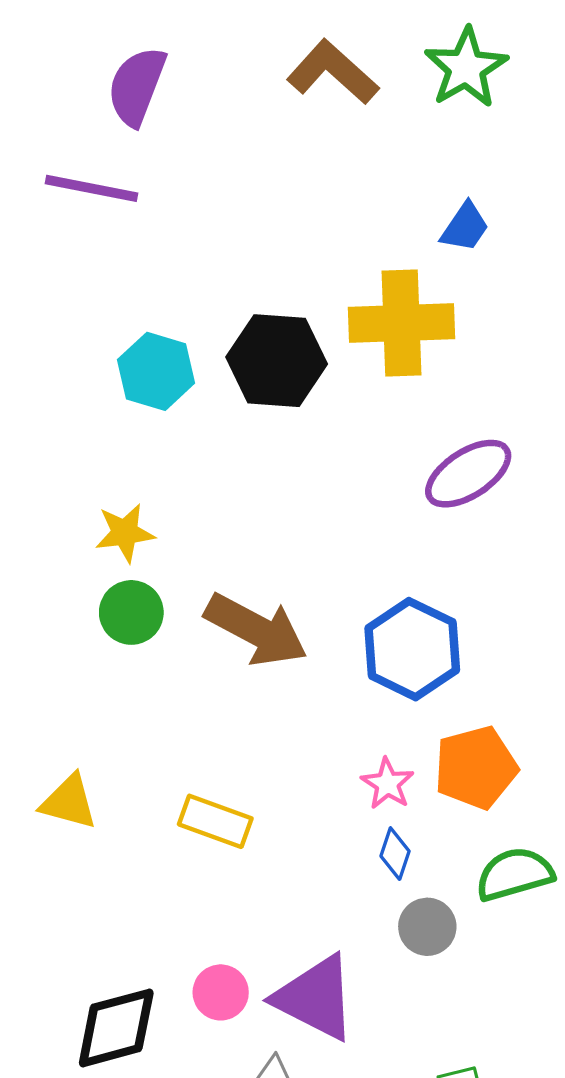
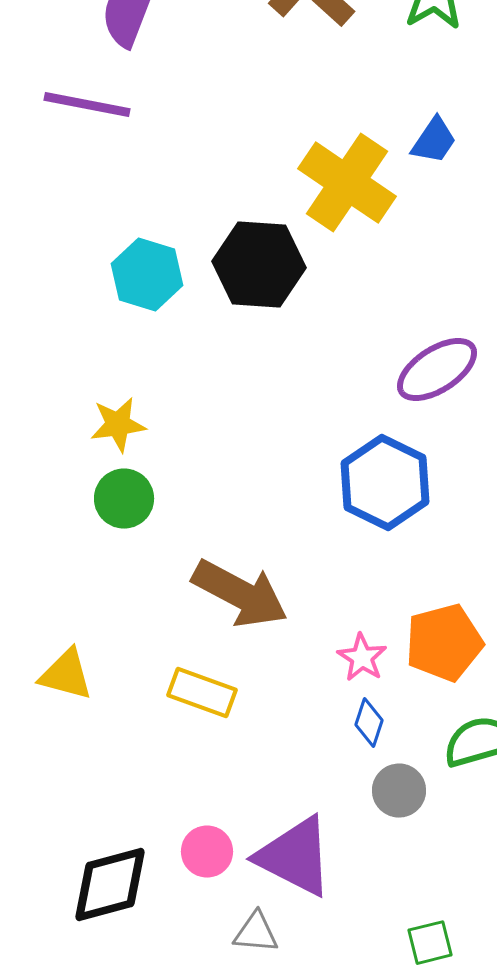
yellow cross: (401, 323) -> (347, 183), moved, turned 36
brown arrow: (256, 630) -> (240, 594), moved
blue hexagon: (412, 649) -> (385, 483), moved

